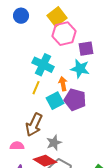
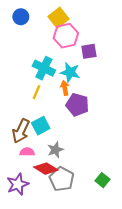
cyan star: (80, 69) -> (70, 72), moved
cyan square: (55, 101) -> (41, 126), moved
brown arrow: (34, 125) -> (21, 131), moved
pink semicircle: (17, 146) -> (27, 152), moved

